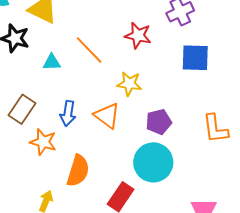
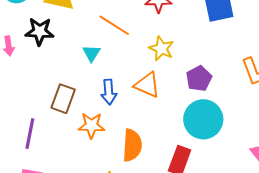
cyan triangle: (52, 62) -> (91, 53), moved, turned -42
yellow star: (129, 84) -> (161, 49), turned 30

